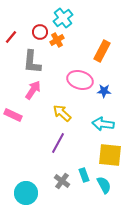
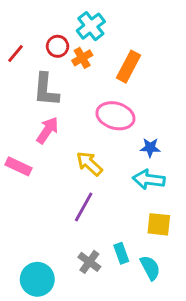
orange rectangle: (102, 51) -> (128, 67), moved
blue star: (104, 91) -> (150, 148), moved
yellow square: (110, 155) -> (159, 224), size x0.7

